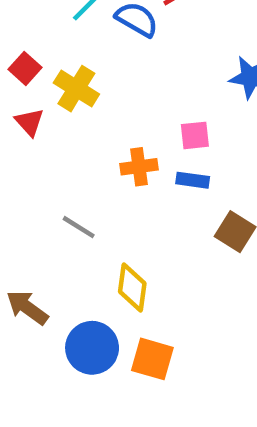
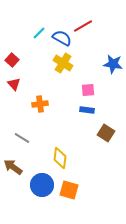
yellow cross: (76, 89) -> (63, 63), moved
orange cross: (139, 167) -> (40, 104), moved
gray line: (79, 227) -> (22, 138), moved

